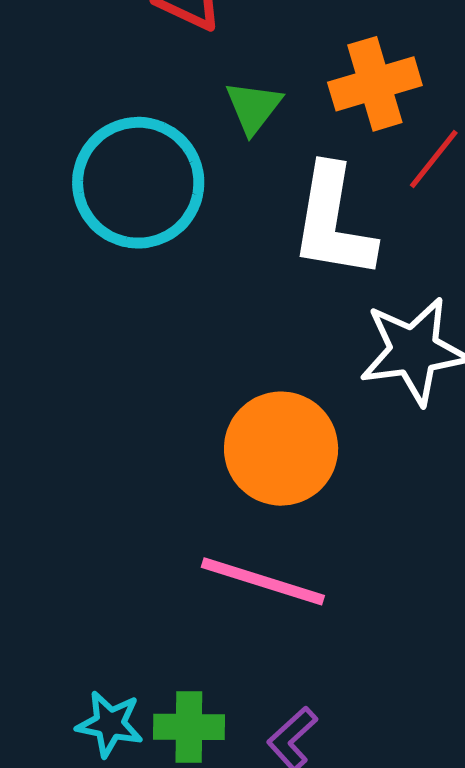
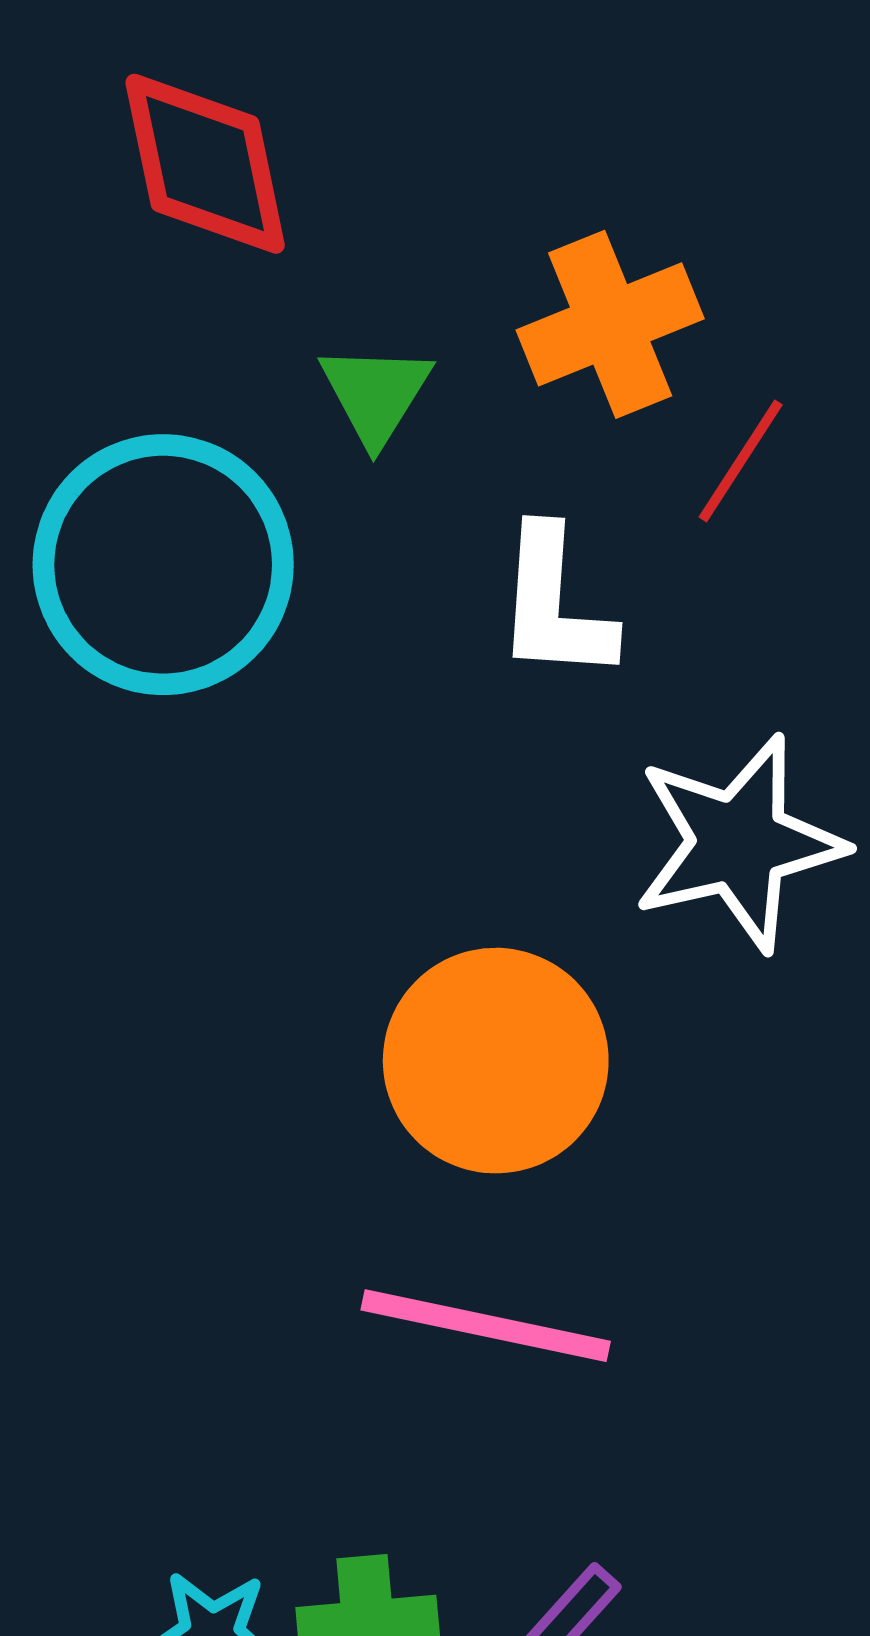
white L-shape: (333, 222) -> (554, 604), size x0.7

